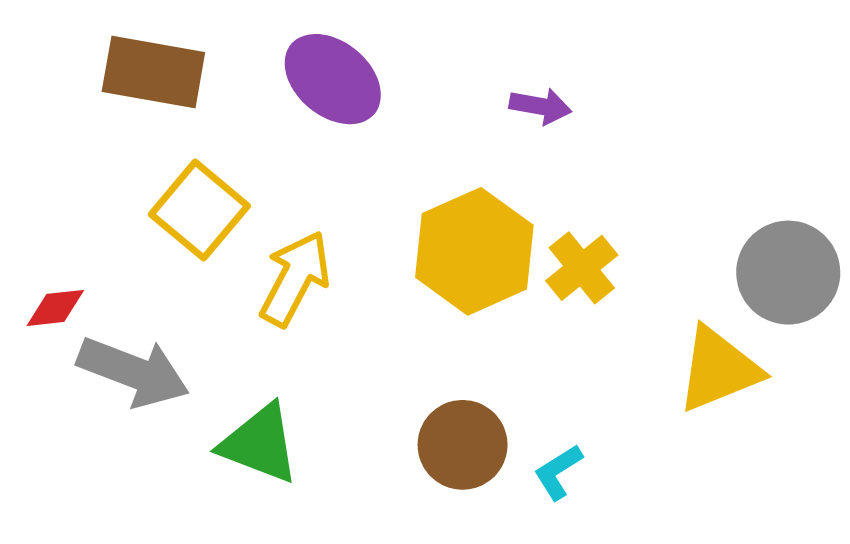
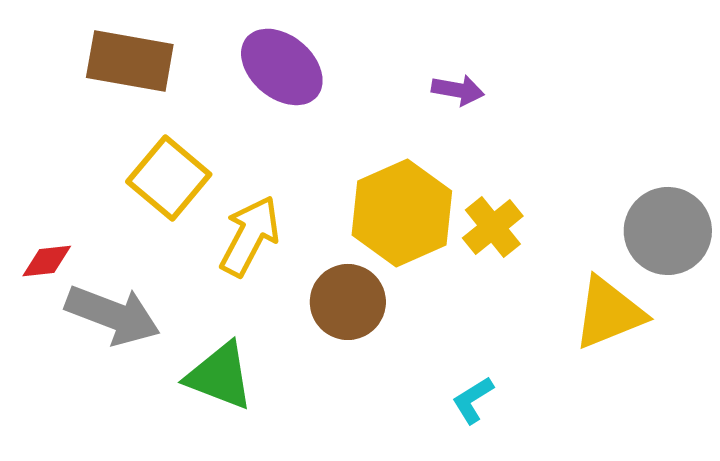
brown circle: (463, 445) -> (348, 302), moved

